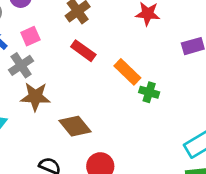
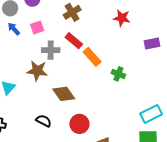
gray cross: (21, 65) -> (51, 50), moved, turned 30
orange rectangle: (127, 72) -> (92, 57), moved

